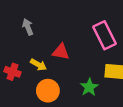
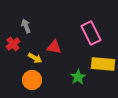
red cross: (12, 72) -> (13, 44), moved, turned 32
orange circle: (48, 91) -> (32, 80), moved

